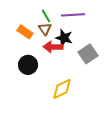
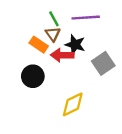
orange rectangle: (25, 32) -> (39, 45), moved

